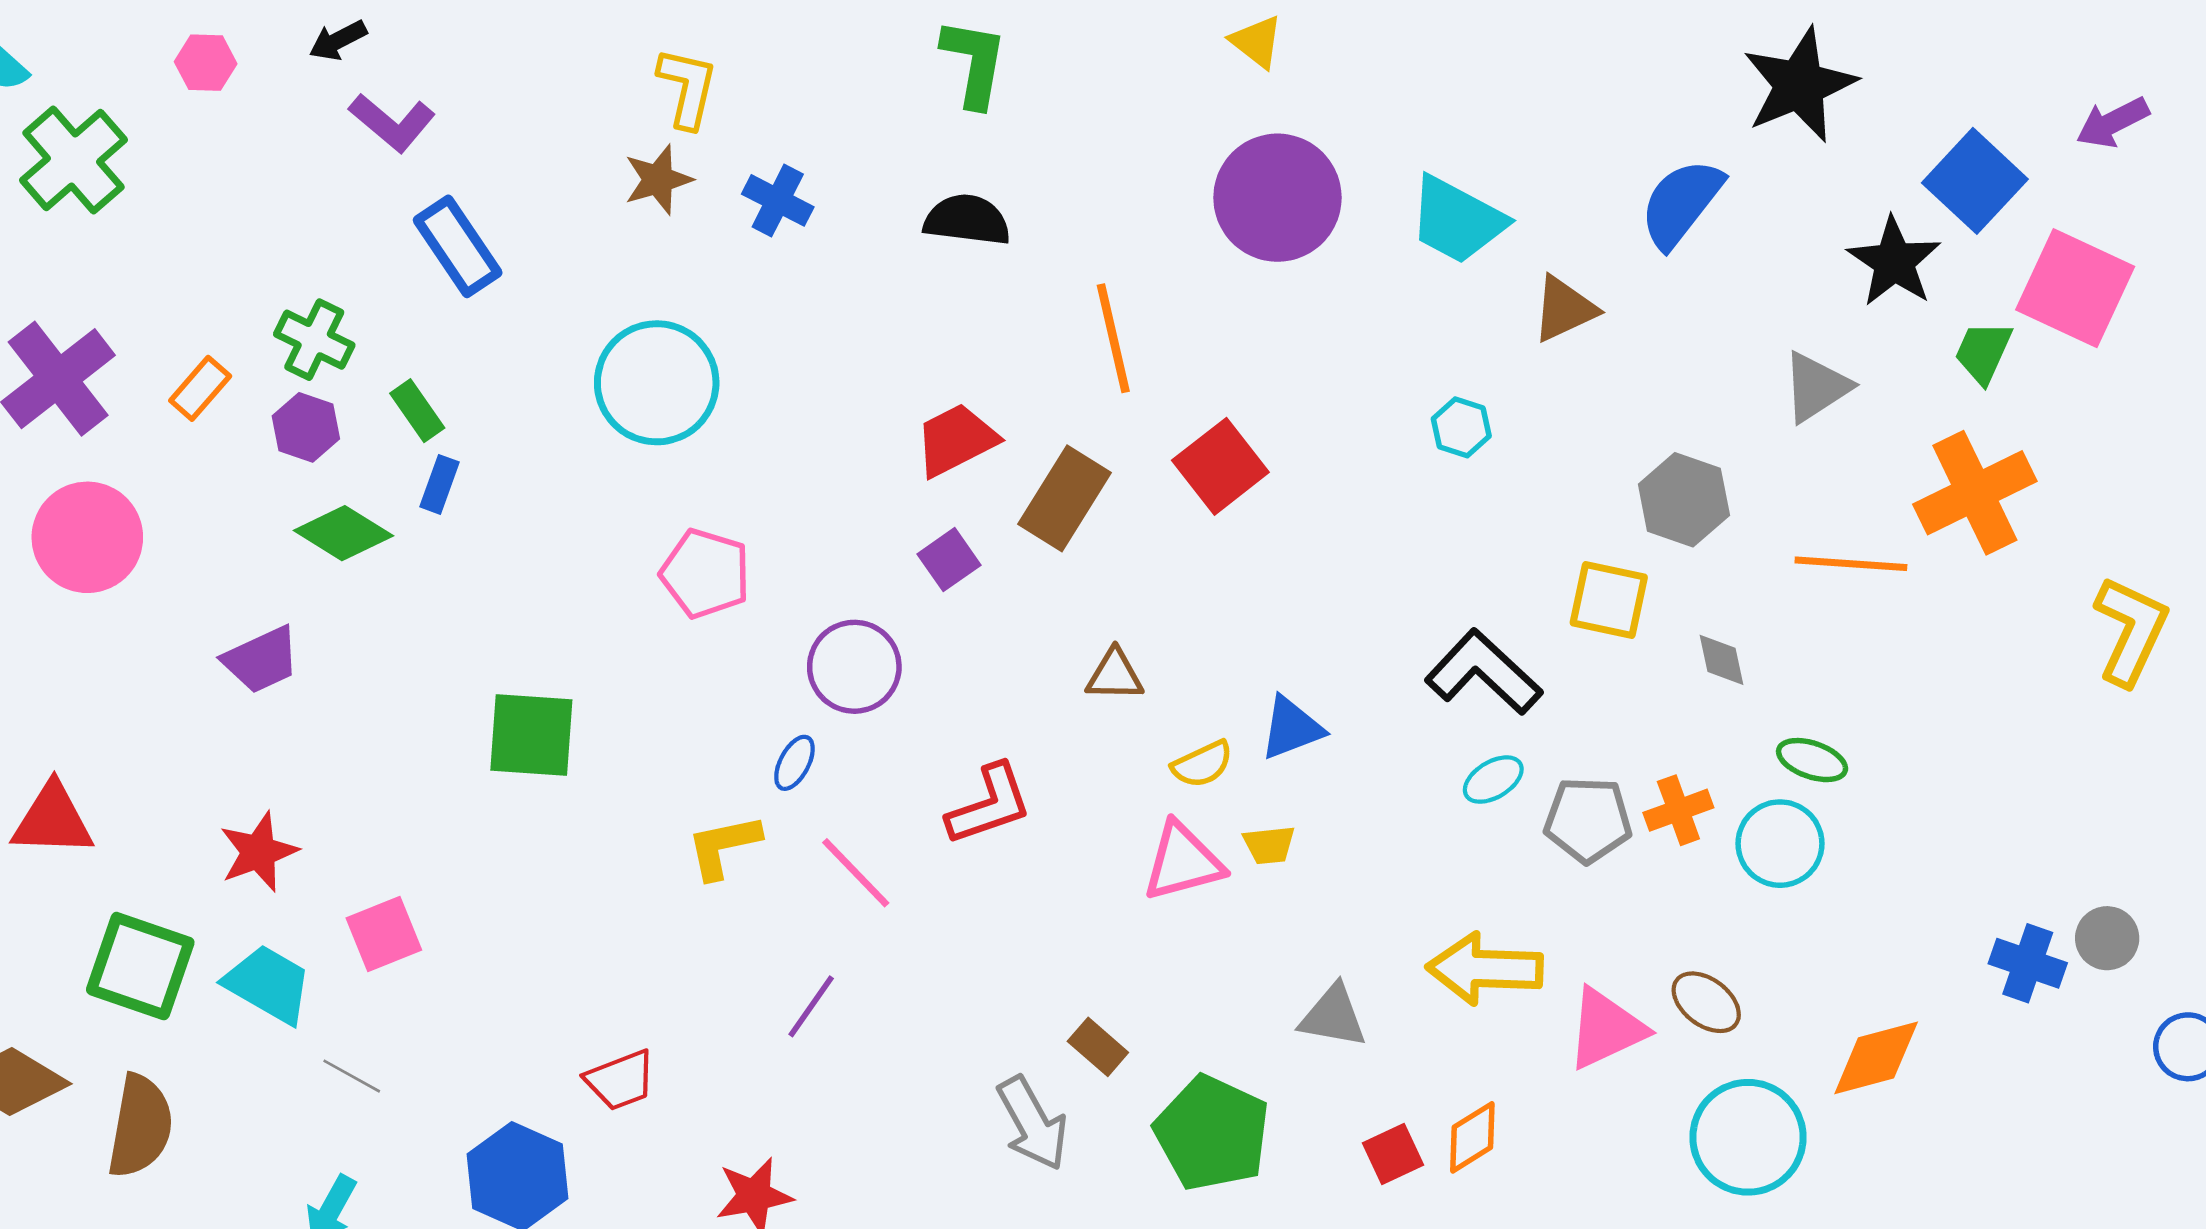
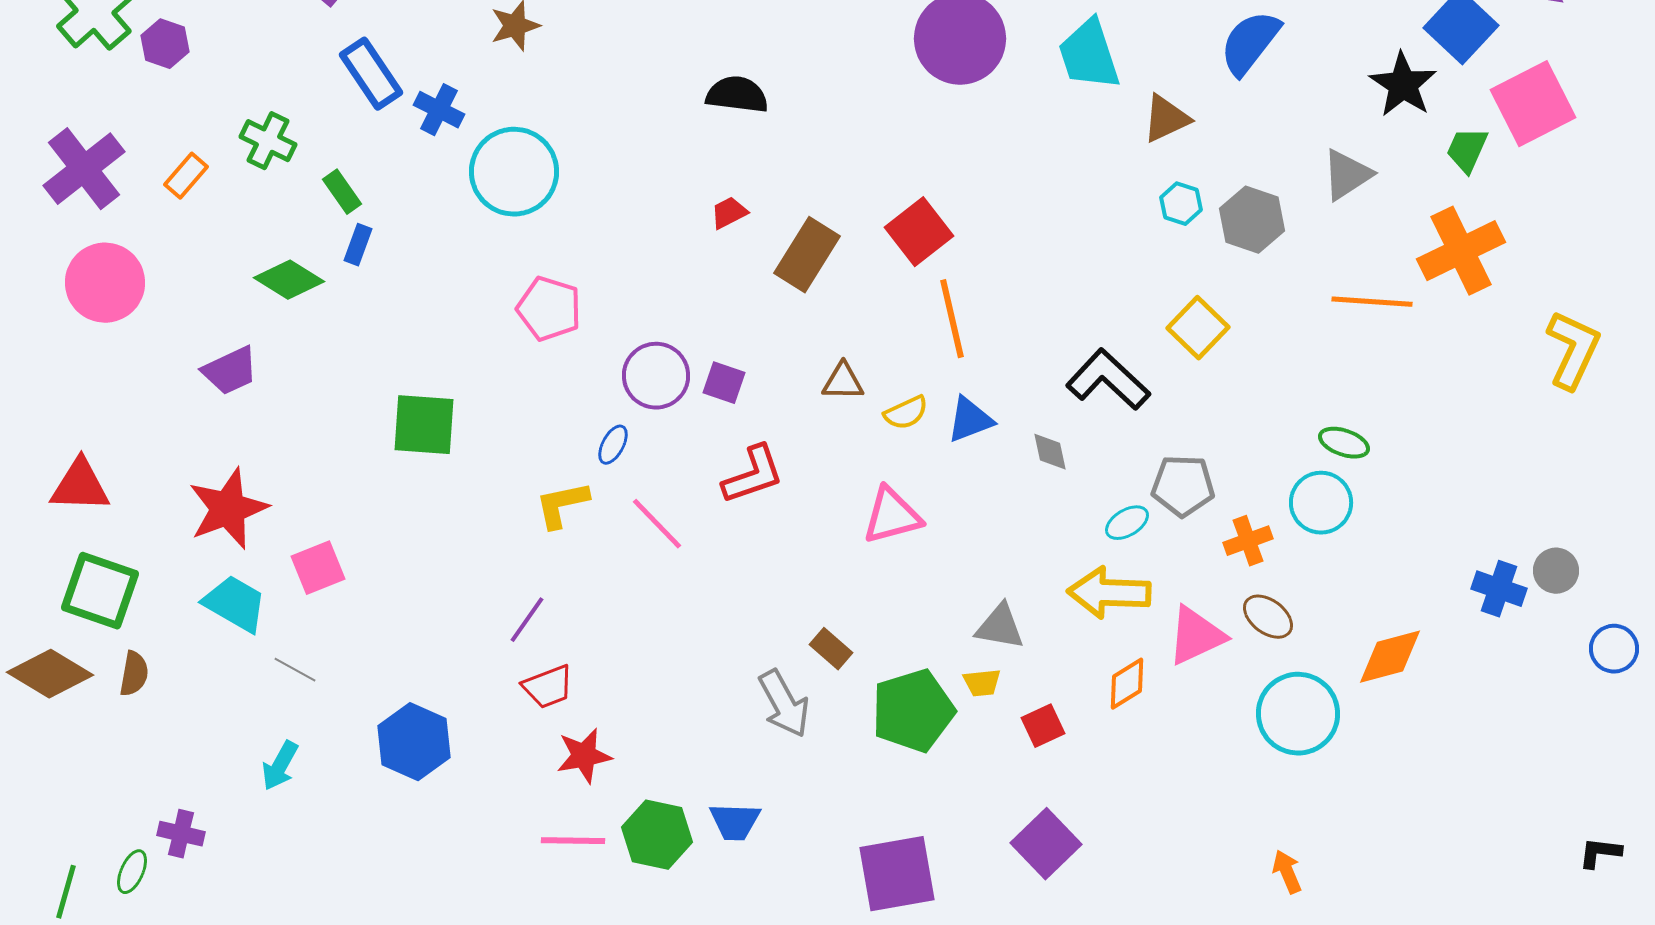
blue cross: (778, 200) -> (439, 110), moved
black semicircle: (967, 220) -> (737, 95), moved
cyan trapezoid: (1457, 220) -> (1089, 55), turned 44
pink square: (2075, 288) -> (1533, 104), turned 38
orange line: (1113, 338) -> (952, 319), moved
purple hexagon: (306, 427) -> (165, 44), moved
cyan hexagon: (1461, 427) -> (1181, 204), moved
red trapezoid: (956, 440) -> (729, 213), size x0.6
gray hexagon: (1684, 500) -> (1252, 220), moved
purple square: (949, 560) -> (724, 383), moved, turned -36
yellow square: (1609, 600) -> (1198, 328), turned 32
gray diamond: (1722, 660) -> (1050, 452), moved
yellow semicircle: (1202, 764) -> (906, 413), moved
cyan ellipse: (1493, 780) -> (1127, 523), moved
orange cross: (1678, 810) -> (1248, 541), moved
yellow trapezoid: (1269, 845) -> (982, 683), moved
red star: (259, 852) -> (228, 509), size x1.4
green square: (140, 966) -> (100, 591), moved
purple line: (811, 1006) -> (527, 620), moved
red trapezoid: (620, 1080) -> (548, 687), moved
brown semicircle: (140, 1126) -> (134, 674), moved, size x0.6
green pentagon: (1212, 1133) -> (913, 711), turned 30
orange diamond: (1472, 1137) -> (1127, 684), moved

